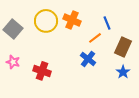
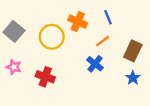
yellow circle: (46, 21) -> (52, 37), moved
blue line: (107, 23) -> (108, 17), moved

